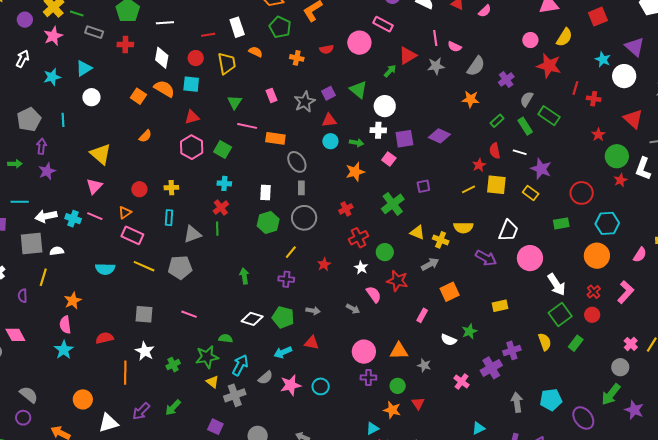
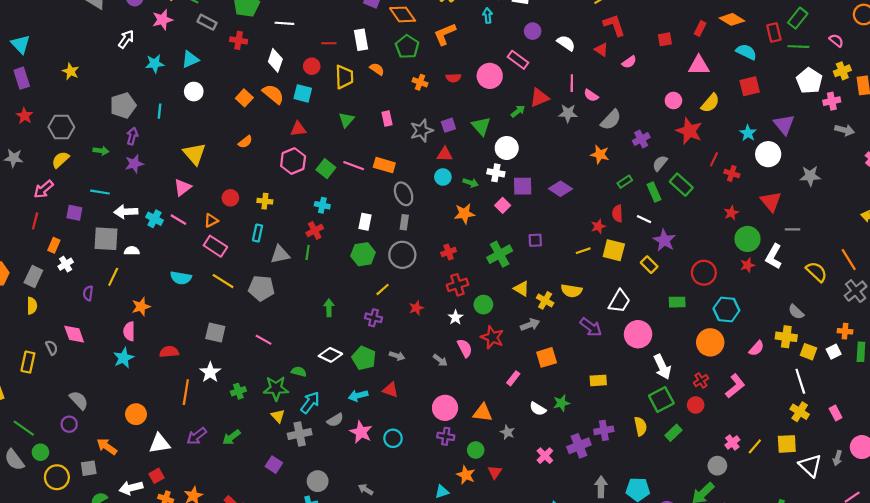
pink line: (247, 126) -> (354, 166), moved
pink star: (291, 385) -> (361, 432), turned 30

